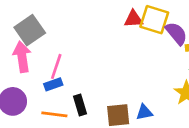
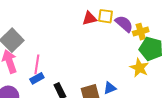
yellow square: (154, 20) -> (105, 16), size x0.7

